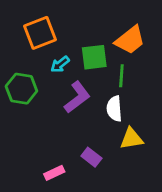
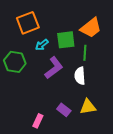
yellow triangle: (131, 139) -> (88, 107), moved
pink rectangle: (54, 173) -> (38, 121), turned -40

